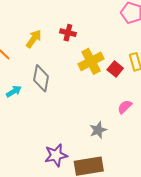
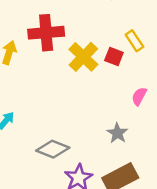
red cross: (68, 33) -> (46, 33), size x1.8
gray diamond: (41, 78) -> (53, 149), moved, turned -60

